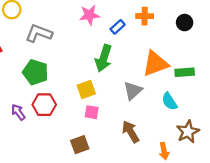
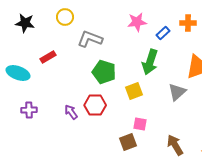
green pentagon: (35, 72) -> (104, 72), moved
pink square: (92, 112) -> (140, 124), moved
brown arrow: (131, 132) -> (175, 145), moved

